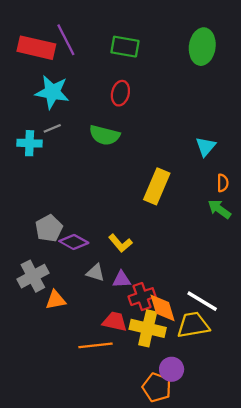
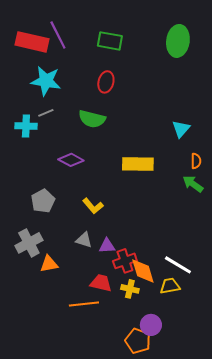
yellow rectangle: (157, 186) -> (138, 164), turned 68
purple diamond: (74, 242) -> (71, 160), moved
yellow L-shape: (120, 243) -> (93, 206), moved
yellow trapezoid: (193, 325) -> (170, 286), size x0.7
yellow cross: (148, 328) -> (130, 289), size x0.6

